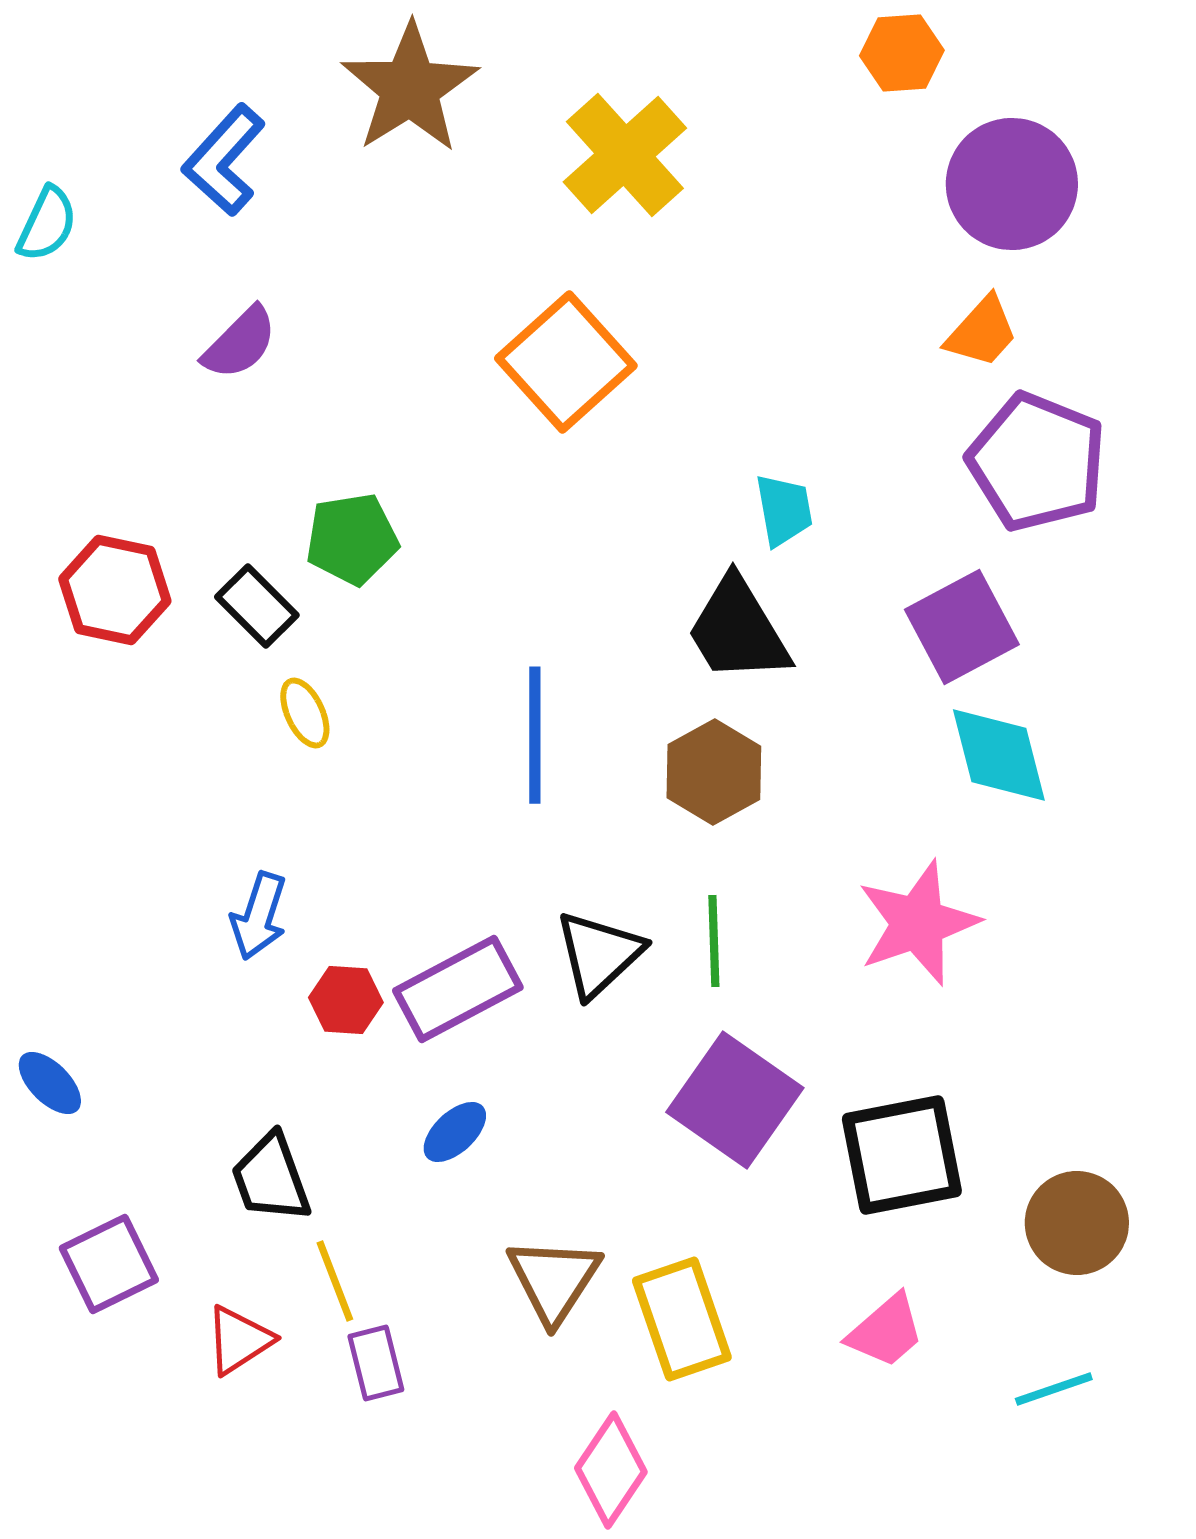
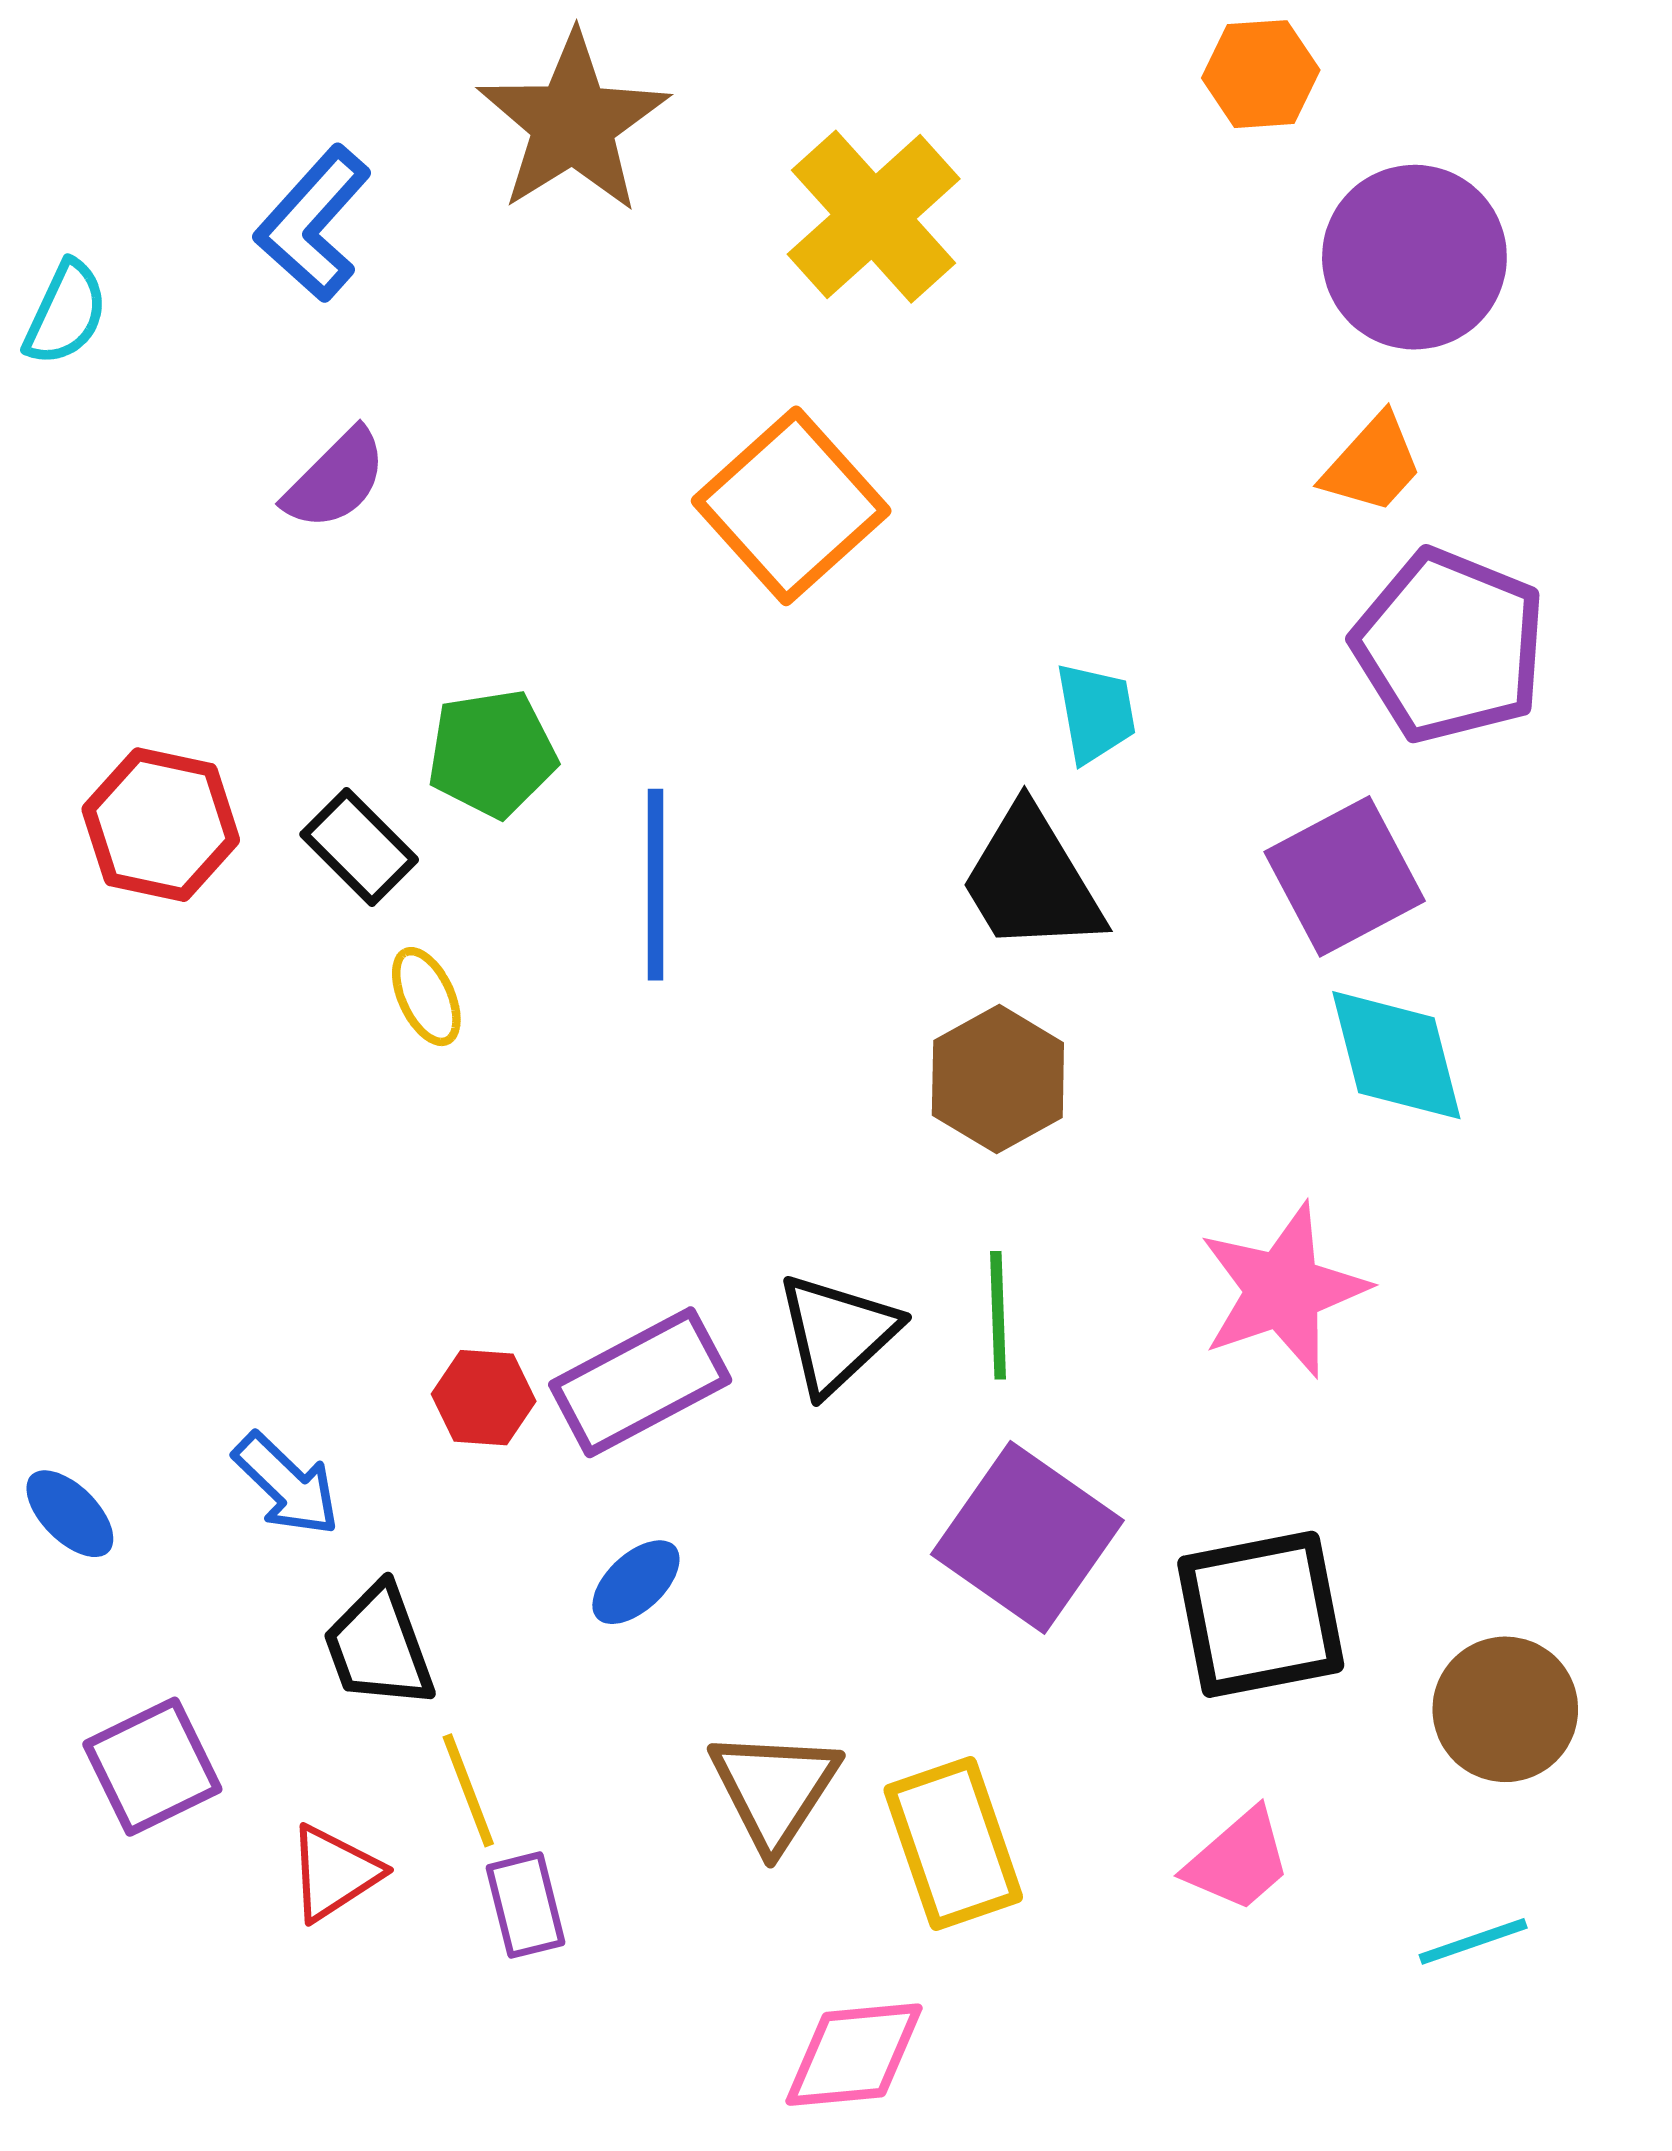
blue line: (535, 735) -> (656, 885), moved
blue arrow: (259, 916) -> (287, 1484), moved, turned -64
pink diamond: (611, 1470) -> (854, 2055), turned 51

